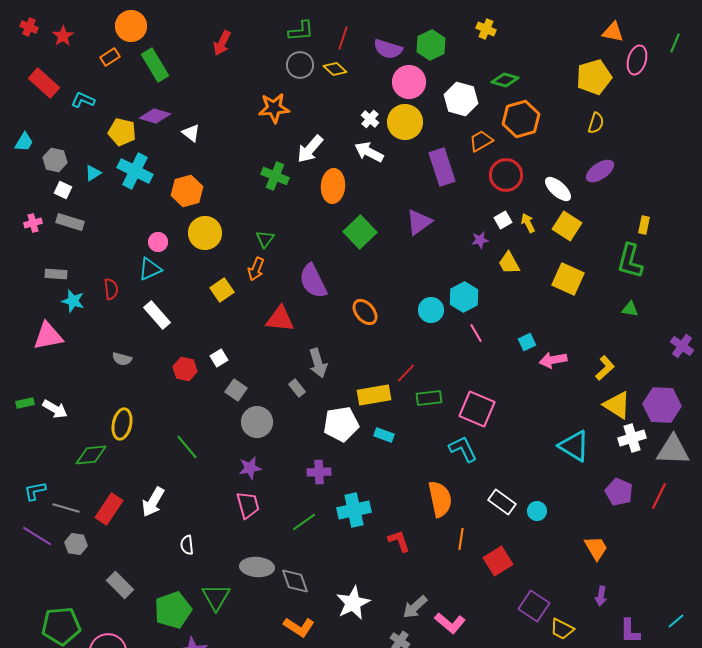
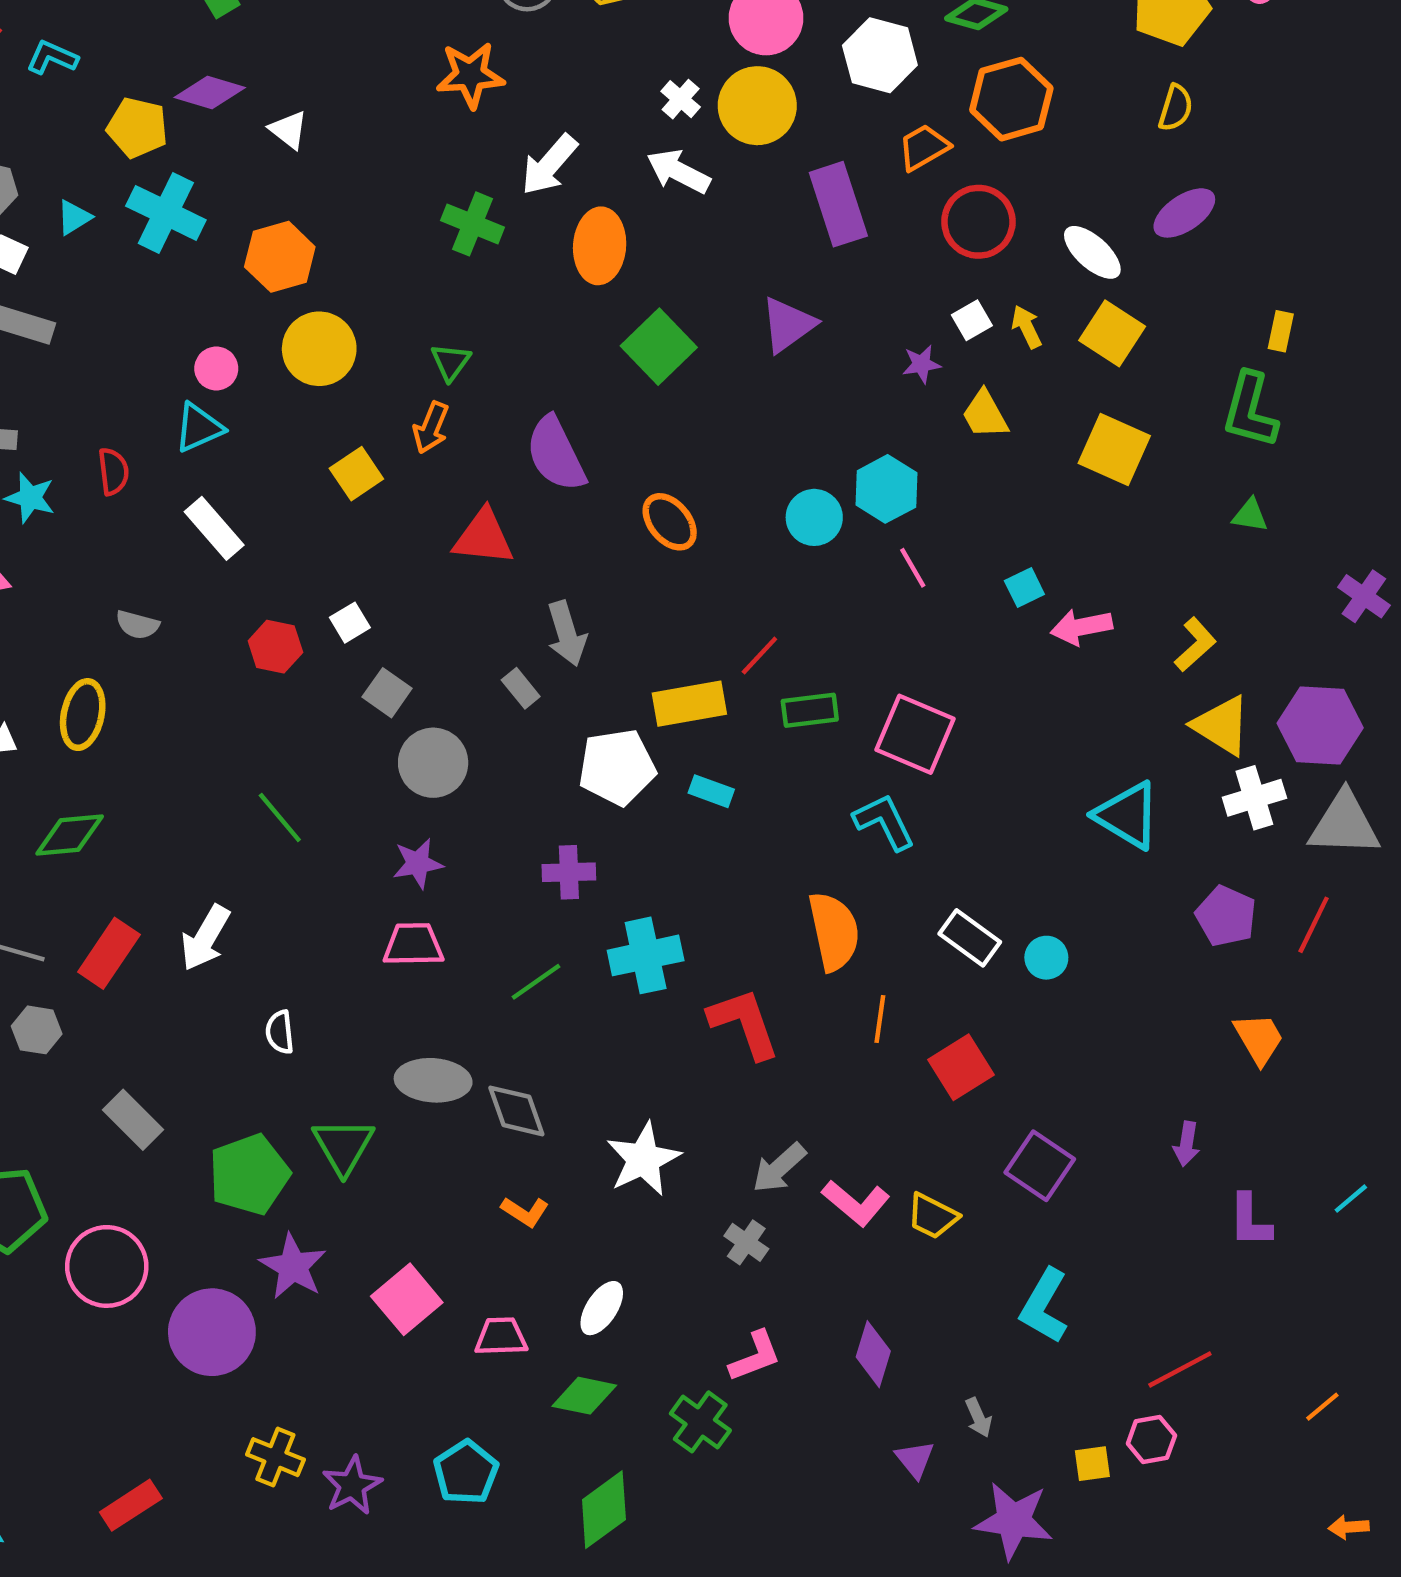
yellow ellipse: (122, 424) -> (83, 715), moved
pink trapezoid: (248, 505) -> (413, 945), turned -76
red L-shape: (399, 541) -> (744, 1023), size x1.5
orange trapezoid: (596, 548) -> (1259, 1039), moved
orange L-shape: (299, 627) -> (525, 1212), size x0.7
yellow trapezoid: (562, 629) -> (932, 1216), moved

